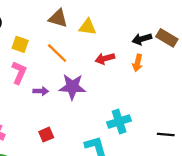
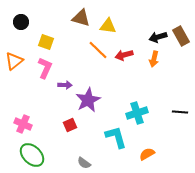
brown rectangle: (167, 38) -> (181, 36), turned 30
orange line: (57, 53) -> (98, 50), moved
purple star: (72, 87) -> (88, 100), moved, turned -30
black line: (166, 135) -> (180, 112), moved

